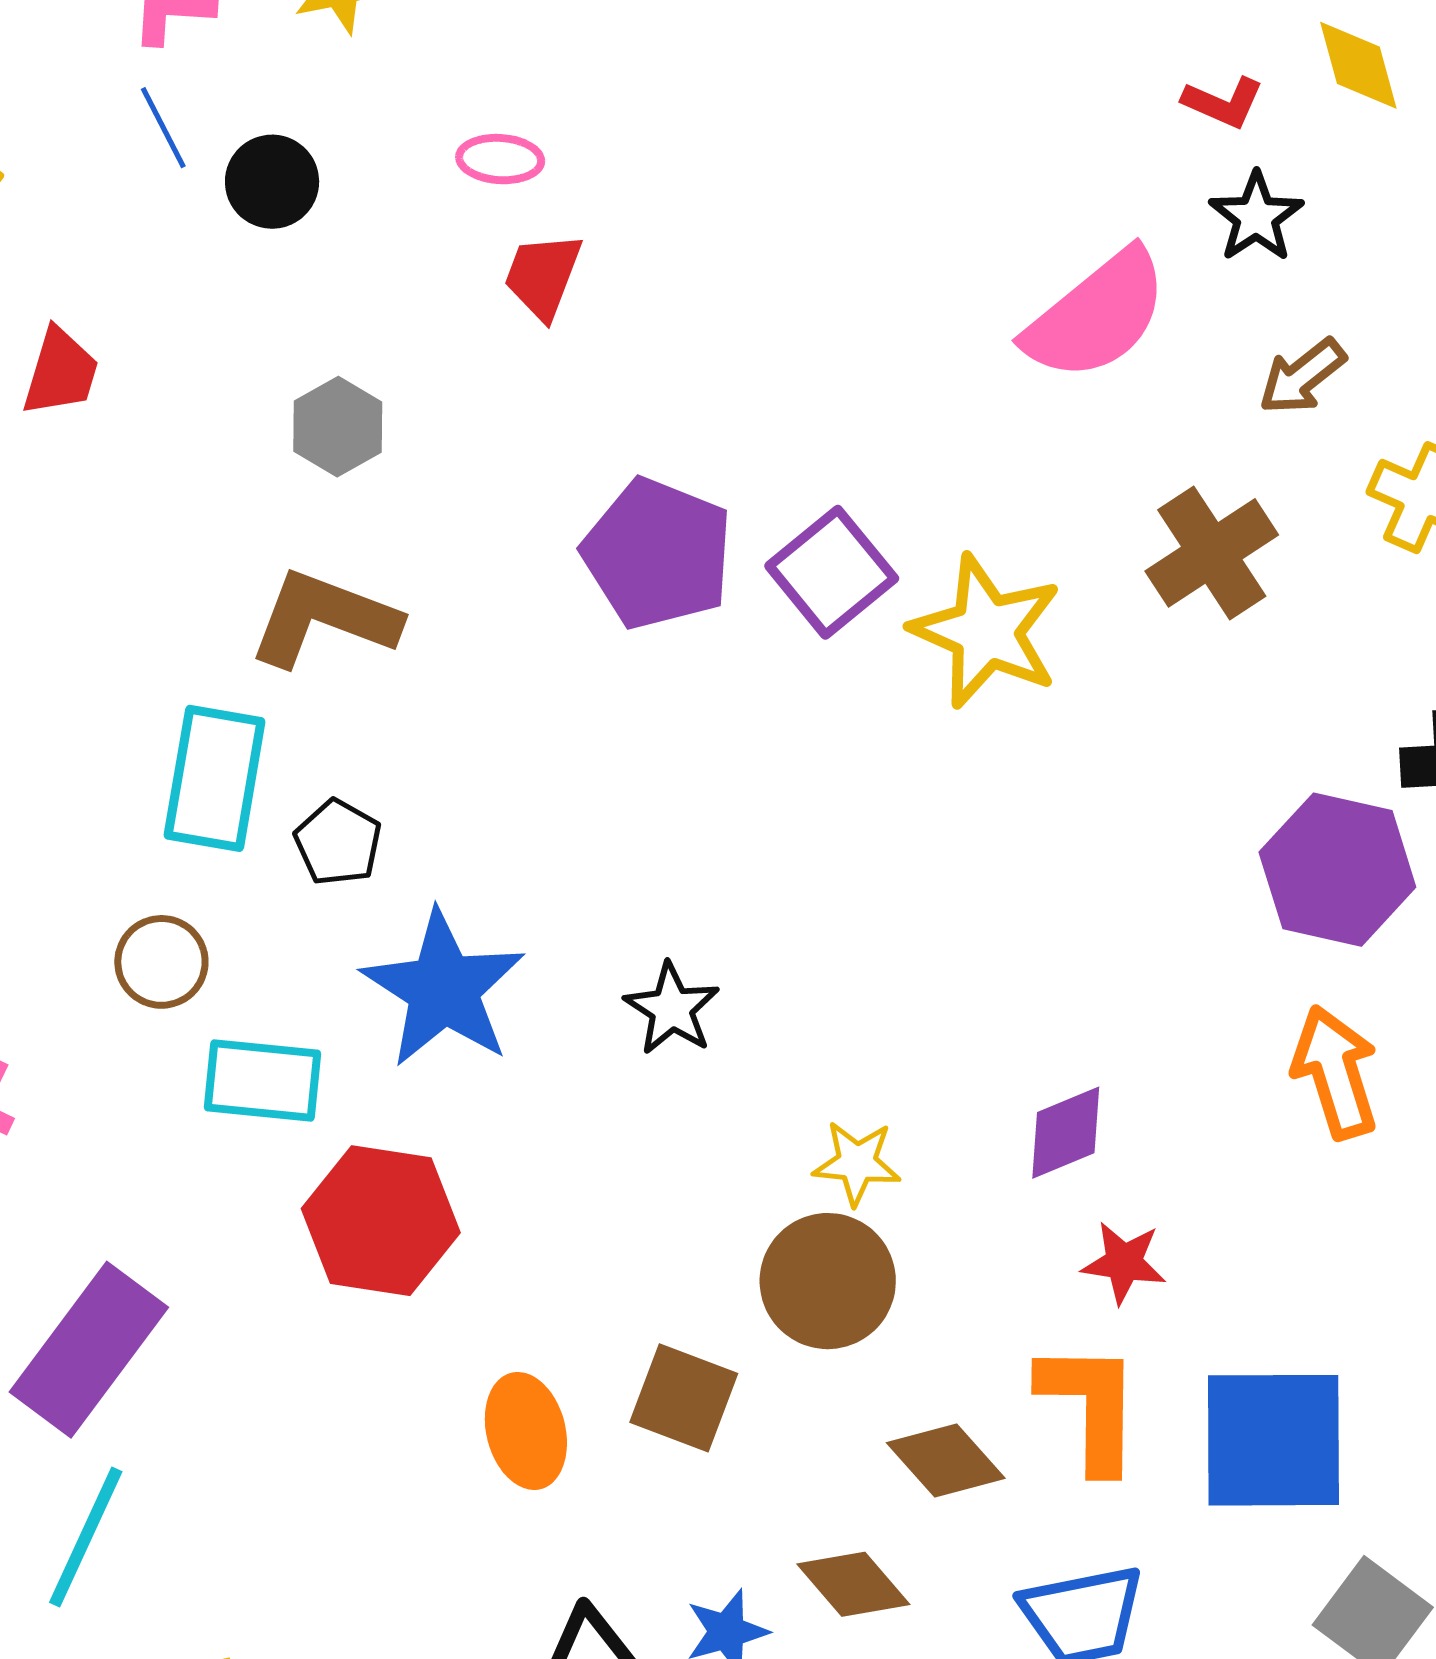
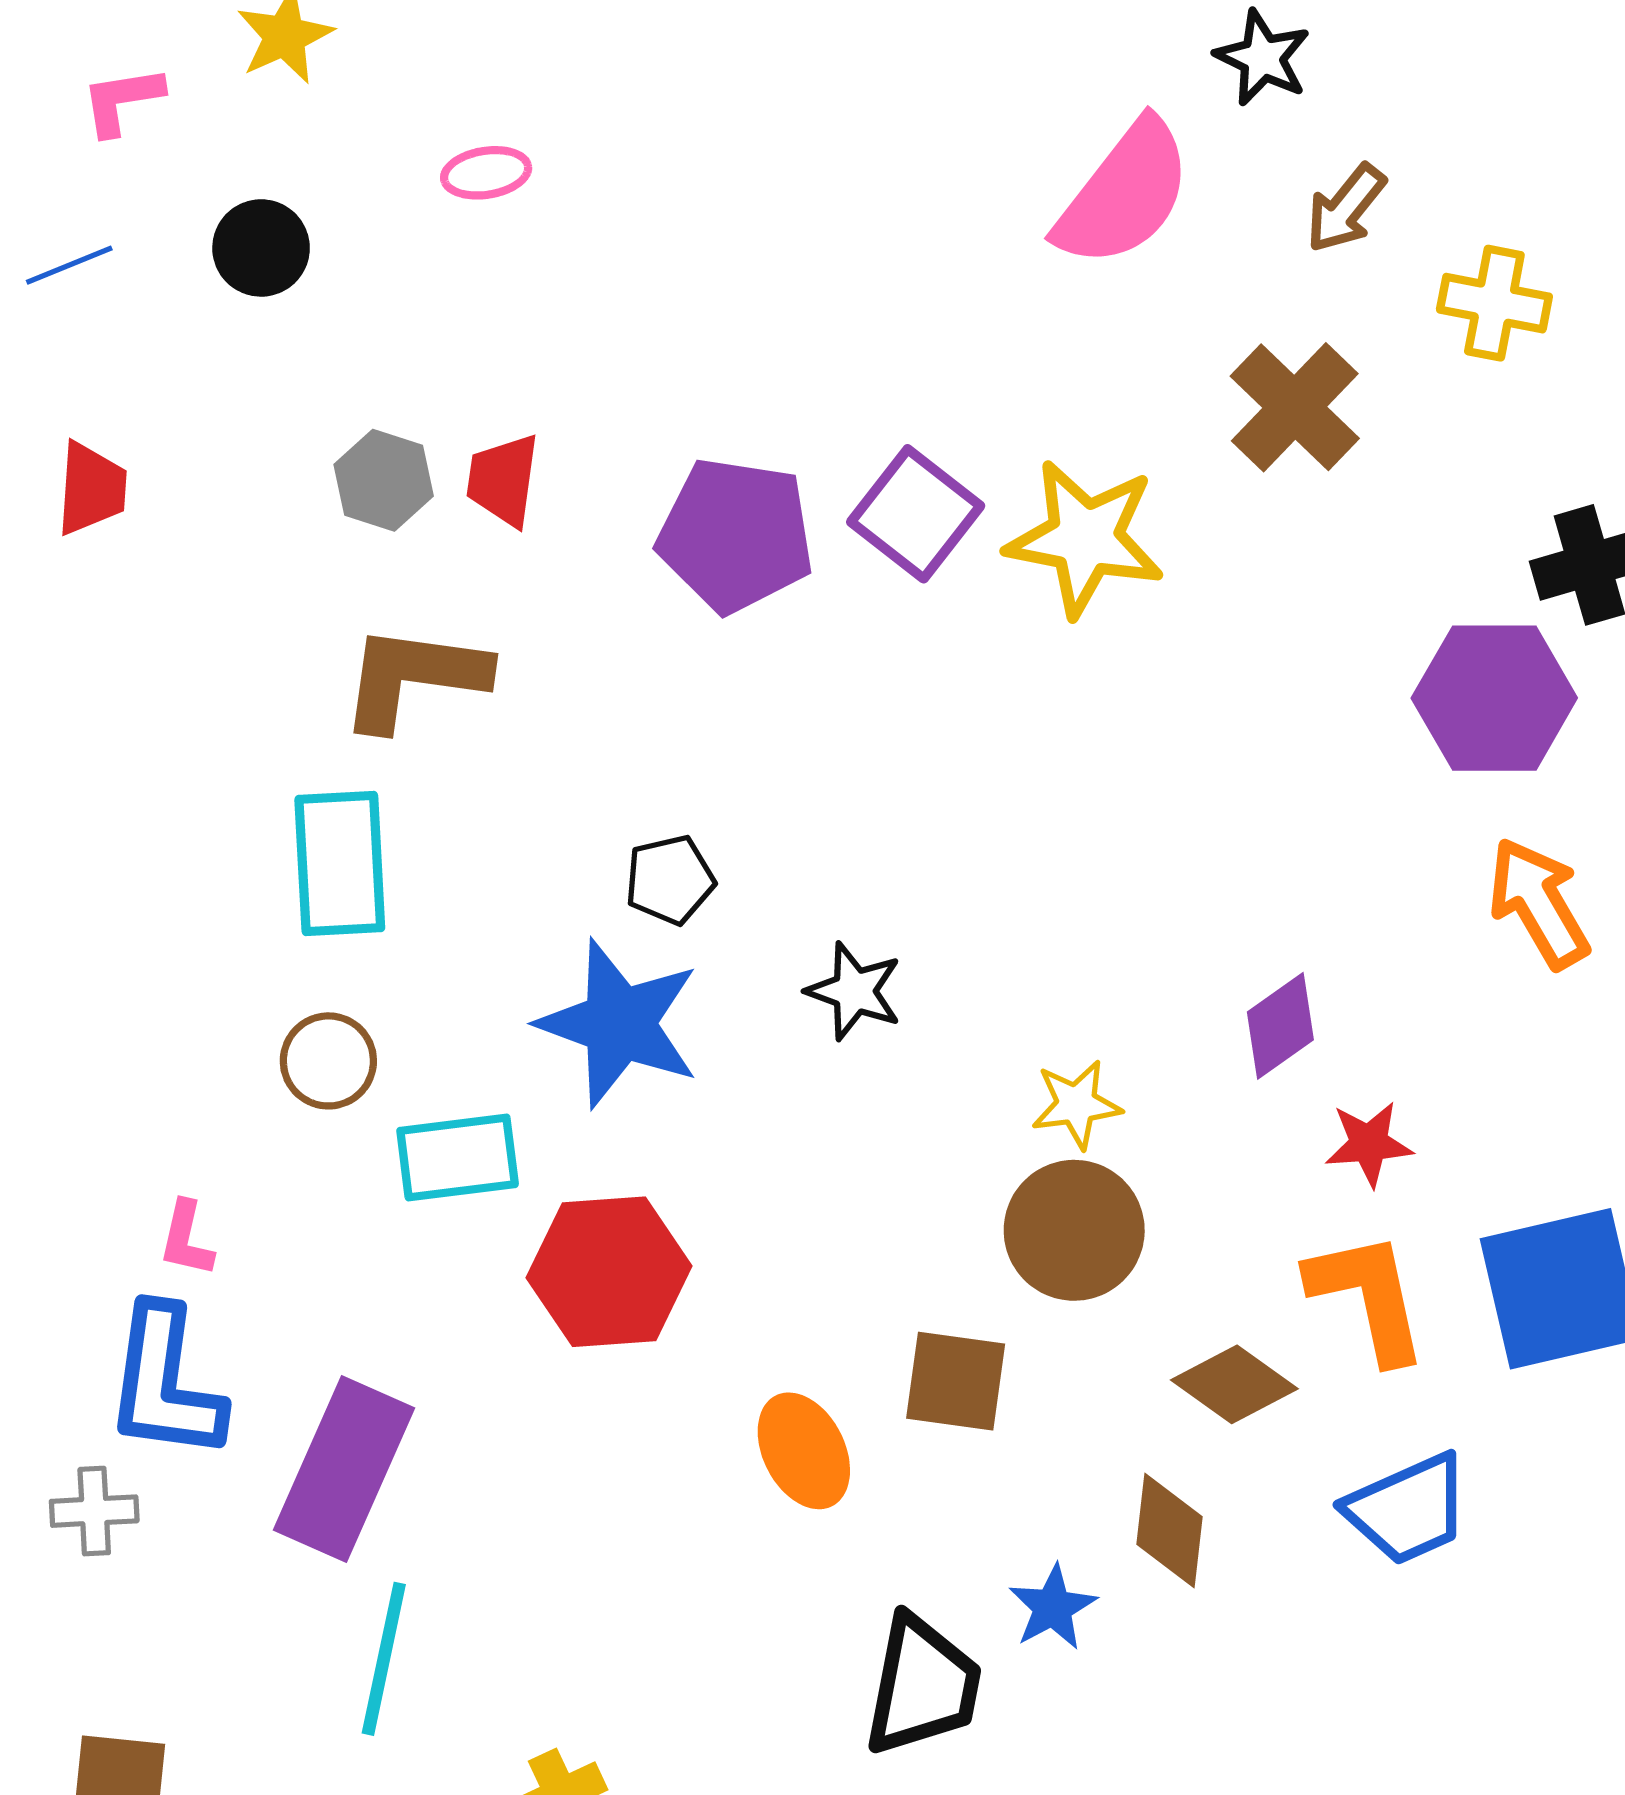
blue line: (163, 128) -> (69, 265), moved, turned -72
red trapezoid: (543, 276) -> (503, 480), moved
black pentagon: (338, 842) -> (670, 880), moved, turned -30
brown diamond: (853, 1584) -> (1170, 1530), turned 60

